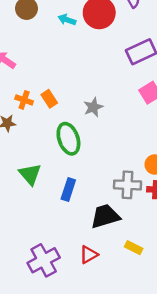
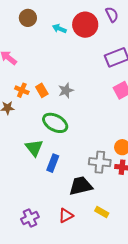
gray star: (93, 107) -> (66, 90), moved
green ellipse: (68, 139) -> (55, 123), turned -45
green triangle: (30, 174) -> (34, 148), moved
purple cross: (44, 260) -> (30, 218), size x0.7

